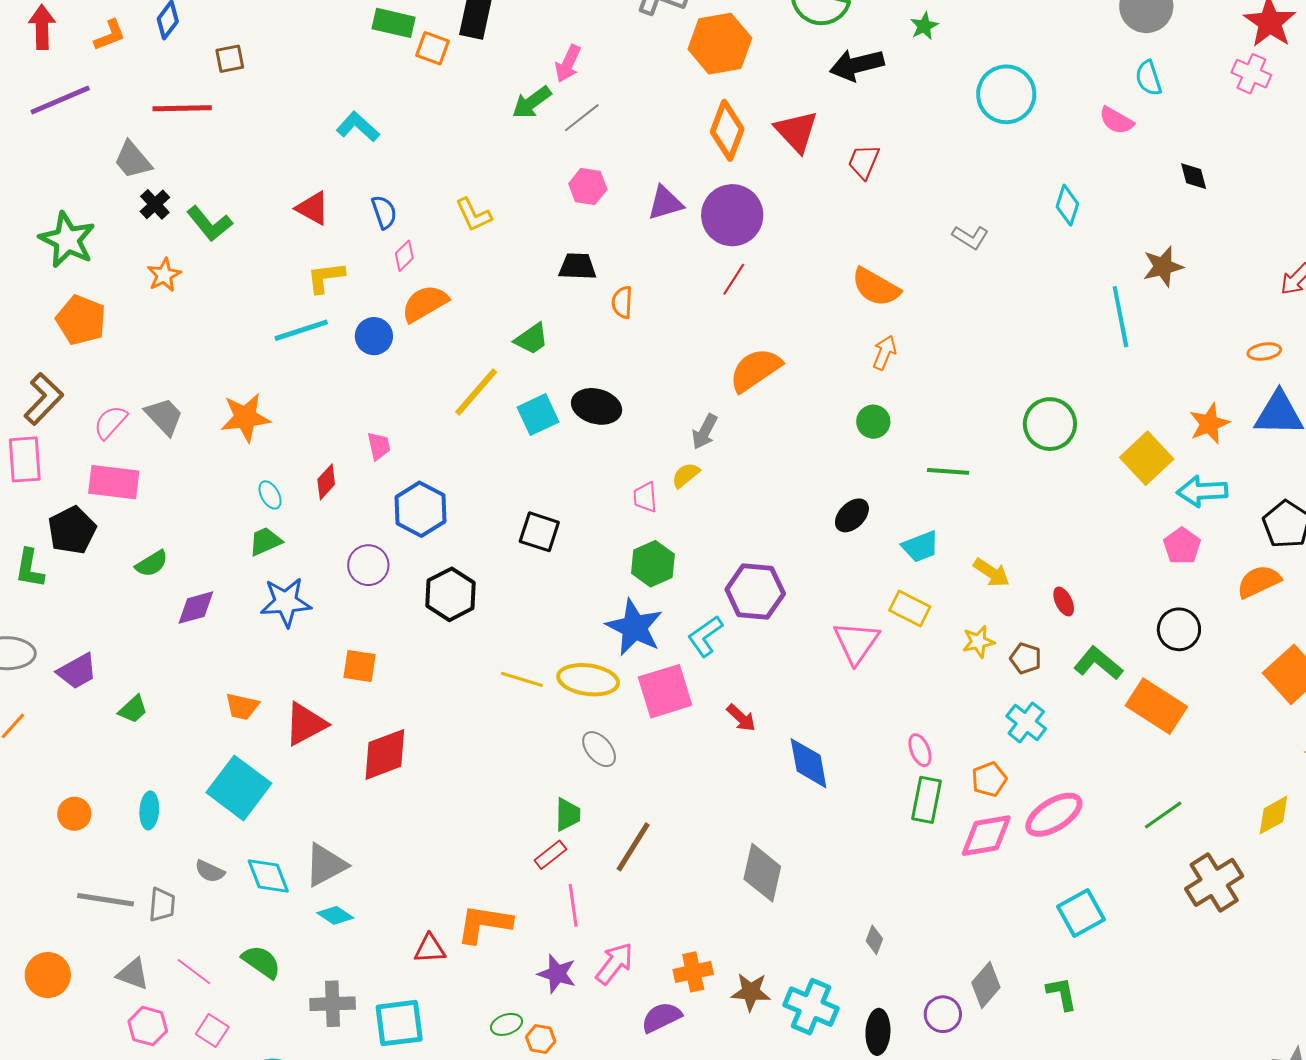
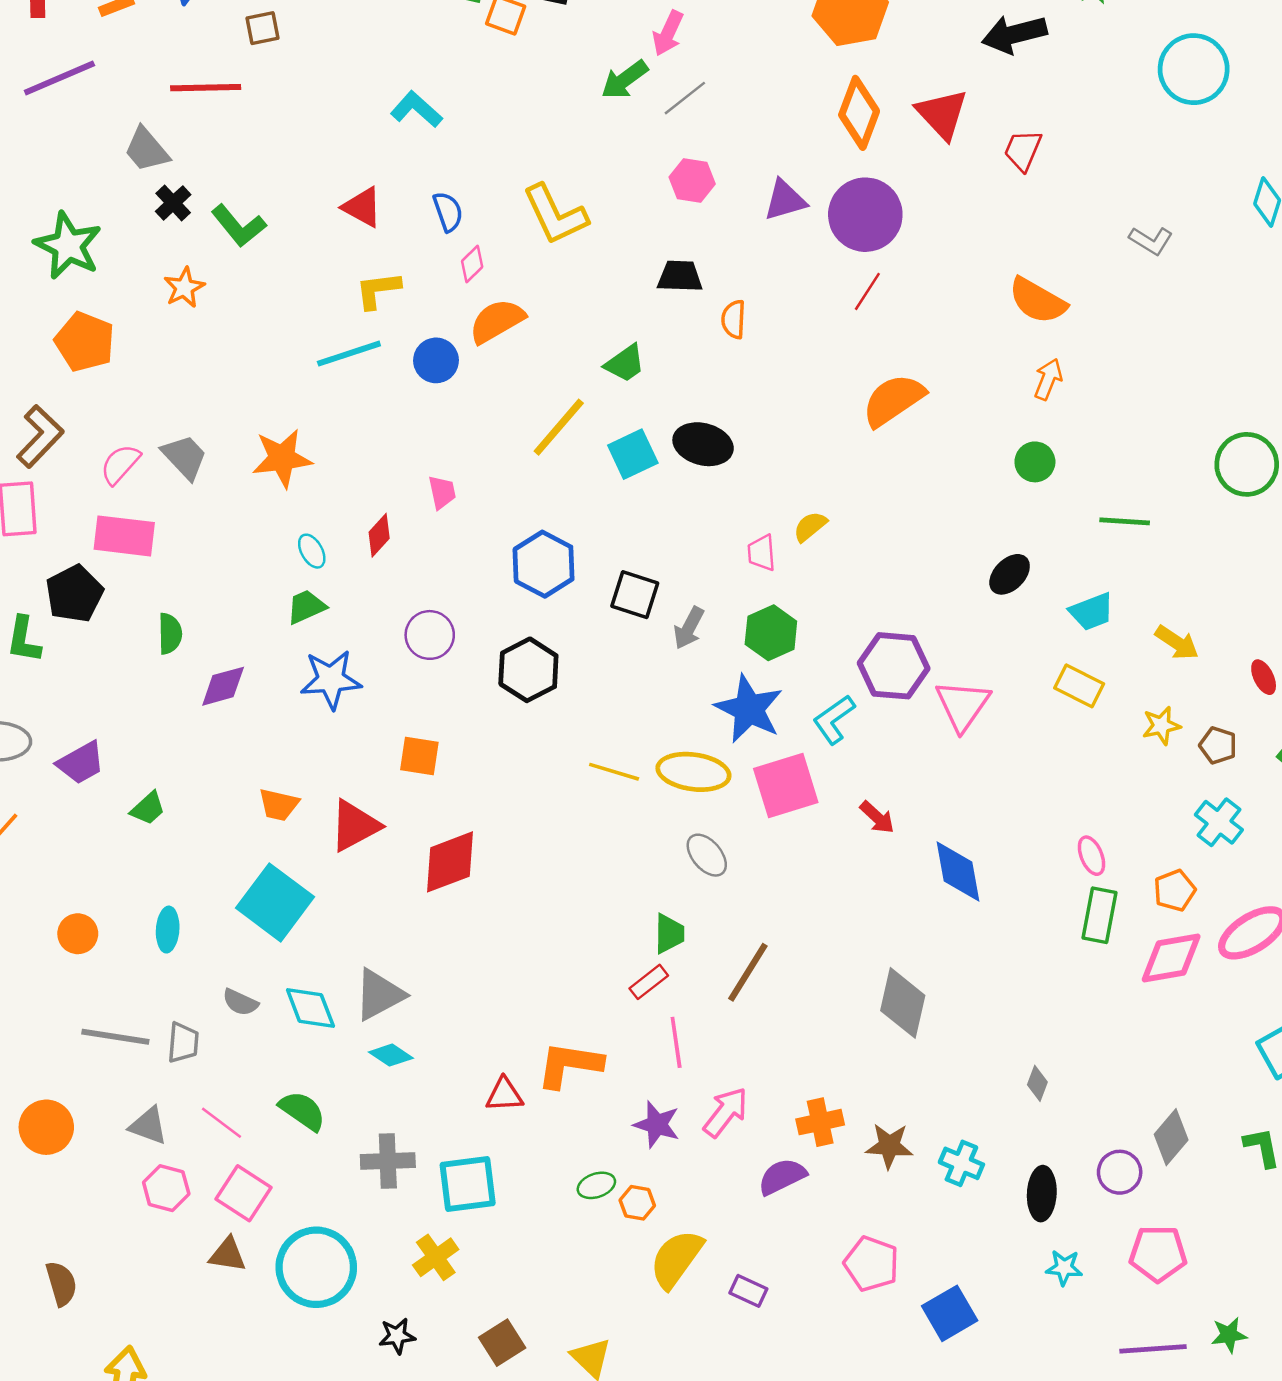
yellow L-shape: (473, 215) -> (555, 215), size x1.5
gray arrow: (705, 432) -> (689, 628), moved
blue hexagon: (420, 509) -> (544, 564), moved
green semicircle: (152, 564) -> (170, 634), turned -60
pink triangle: (856, 642) -> (963, 705), moved
cyan cross: (811, 1007) -> (961, 1163), size x0.7
pink square: (212, 1030) -> (243, 1193), size x1.4

